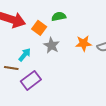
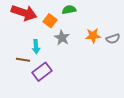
cyan arrow: (25, 55) -> (36, 47), turned 136

